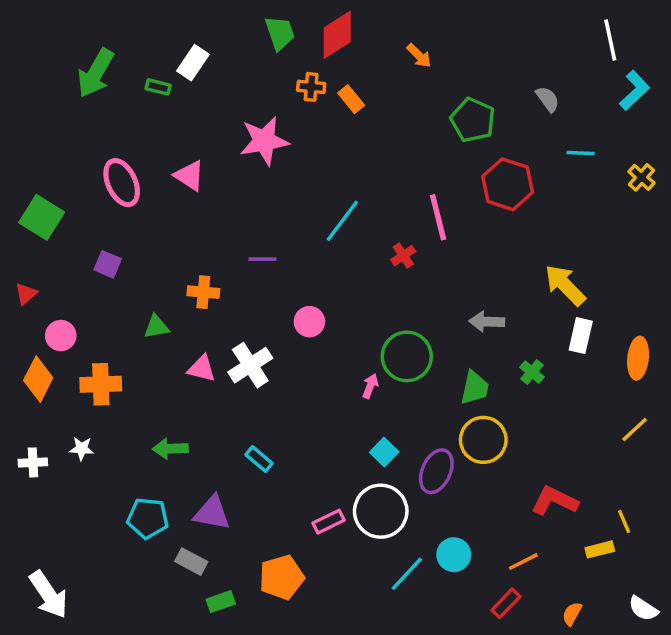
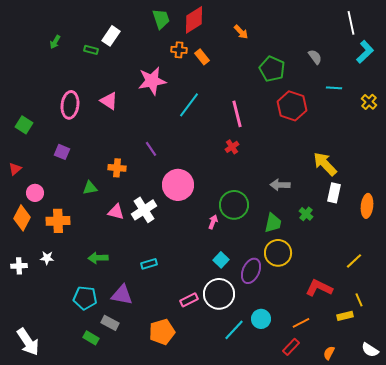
green arrow: (96, 73) -> (55, 42), size x0.5
pink ellipse: (122, 183) -> (70, 105), turned 32
green square: (42, 217) -> (24, 125), size x0.7
pink line: (438, 217) -> (237, 114), moved
cyan line: (342, 221) -> (189, 105), moved
purple line: (262, 259) -> (151, 149), turned 56
pink circle: (309, 322) -> (178, 185), size x1.8
yellow line: (635, 429) -> (354, 261), moved
cyan rectangle: (259, 459) -> (149, 264), turned -56
green rectangle: (221, 602) -> (91, 338), moved, turned 49

